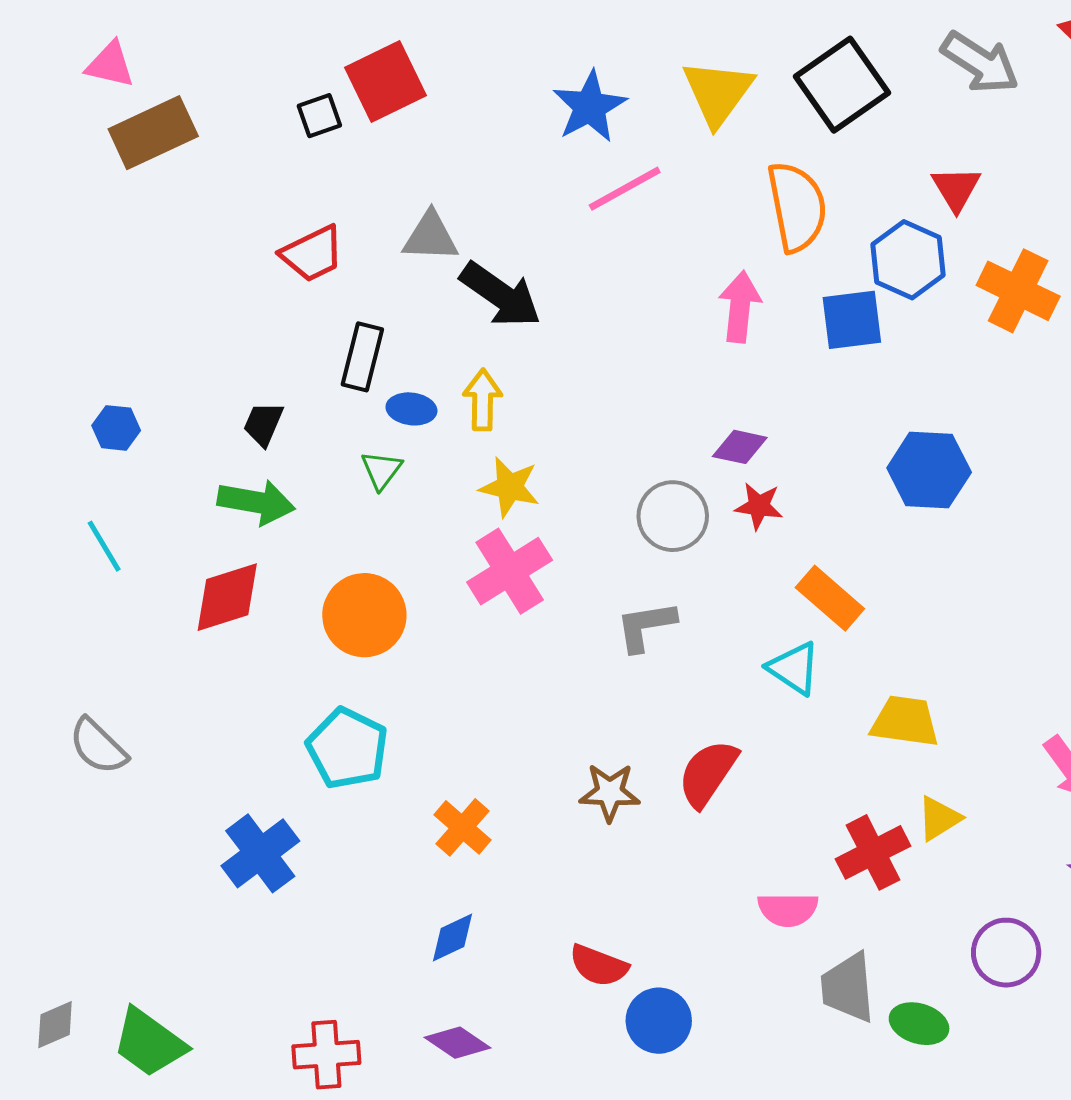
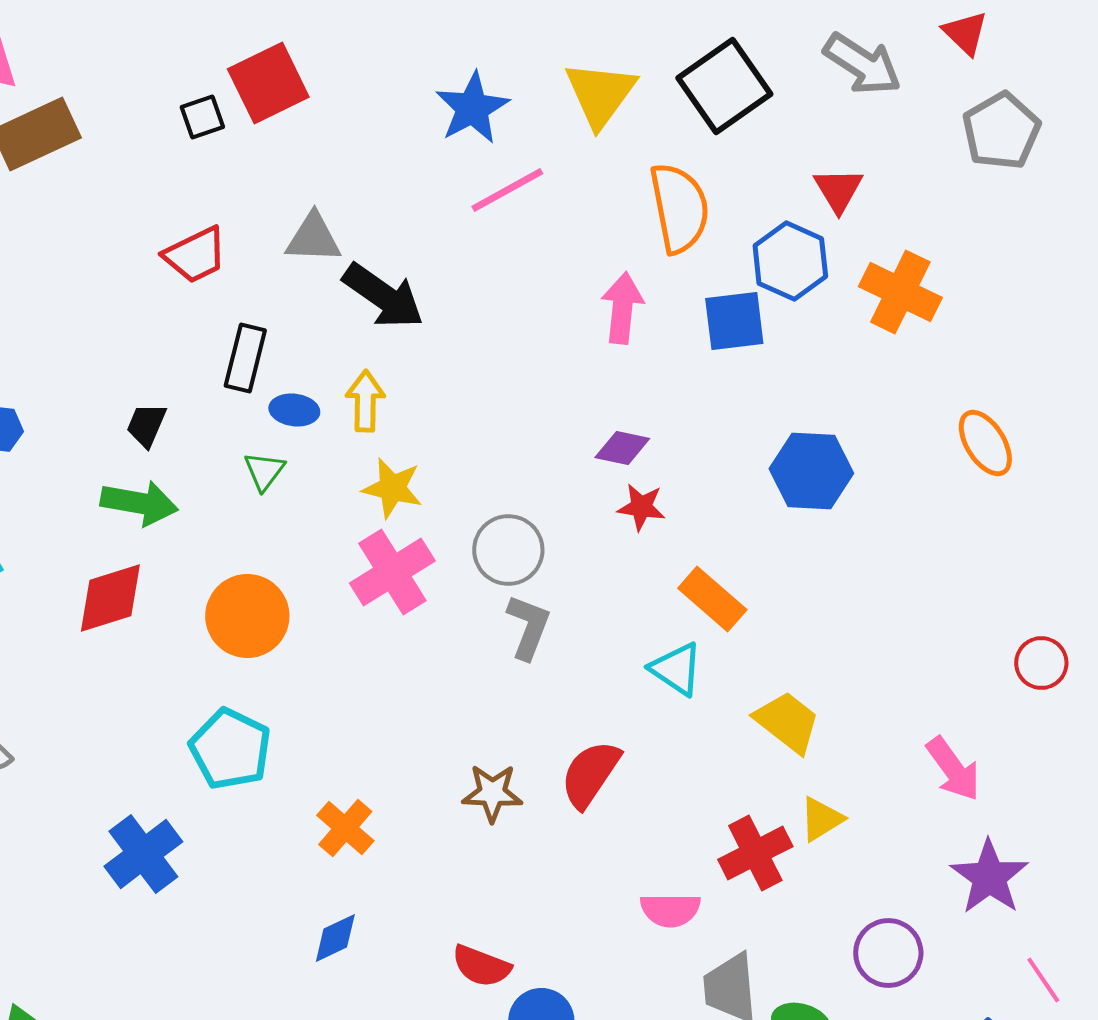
gray circle: (673, 516) -> (508, 550), moved
gray L-shape: (646, 626) -> (528, 627), turned 120
yellow trapezoid: (905, 721) -> (787, 722), turned 30

